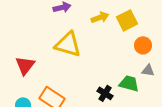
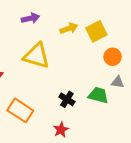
black cross: (105, 93) -> (67, 99), moved

